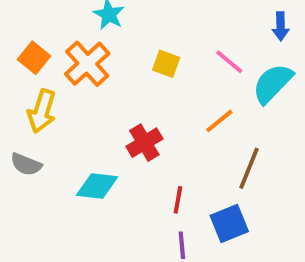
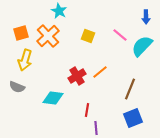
orange square: (34, 58) -> (21, 33), turned 35
orange line: (219, 121) -> (100, 72), moved
red line: (178, 200) -> (87, 110), moved
blue square: (229, 224) -> (133, 118), moved

